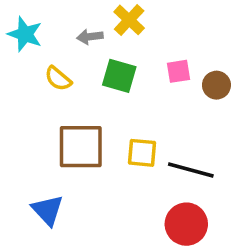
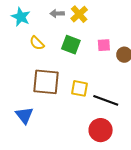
gray arrow: (90, 37) -> (57, 14), moved

